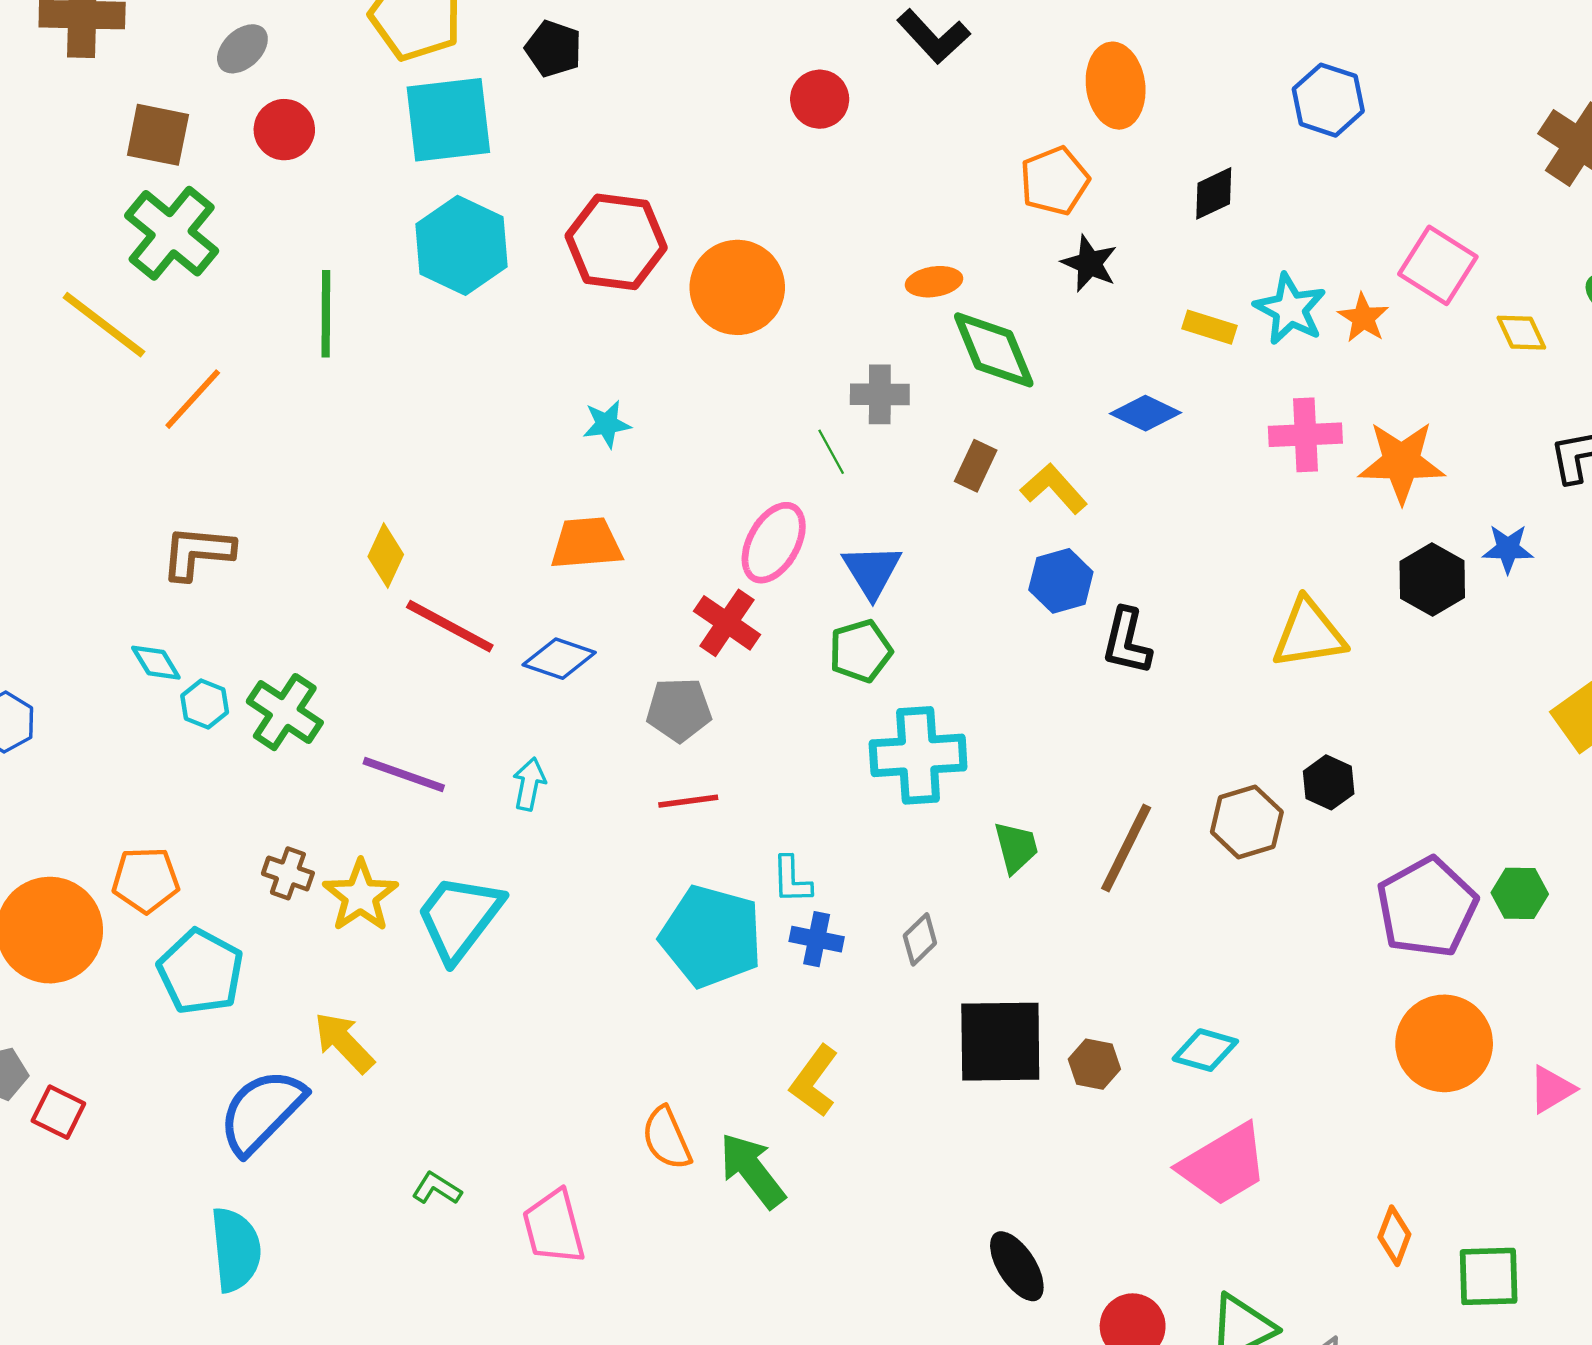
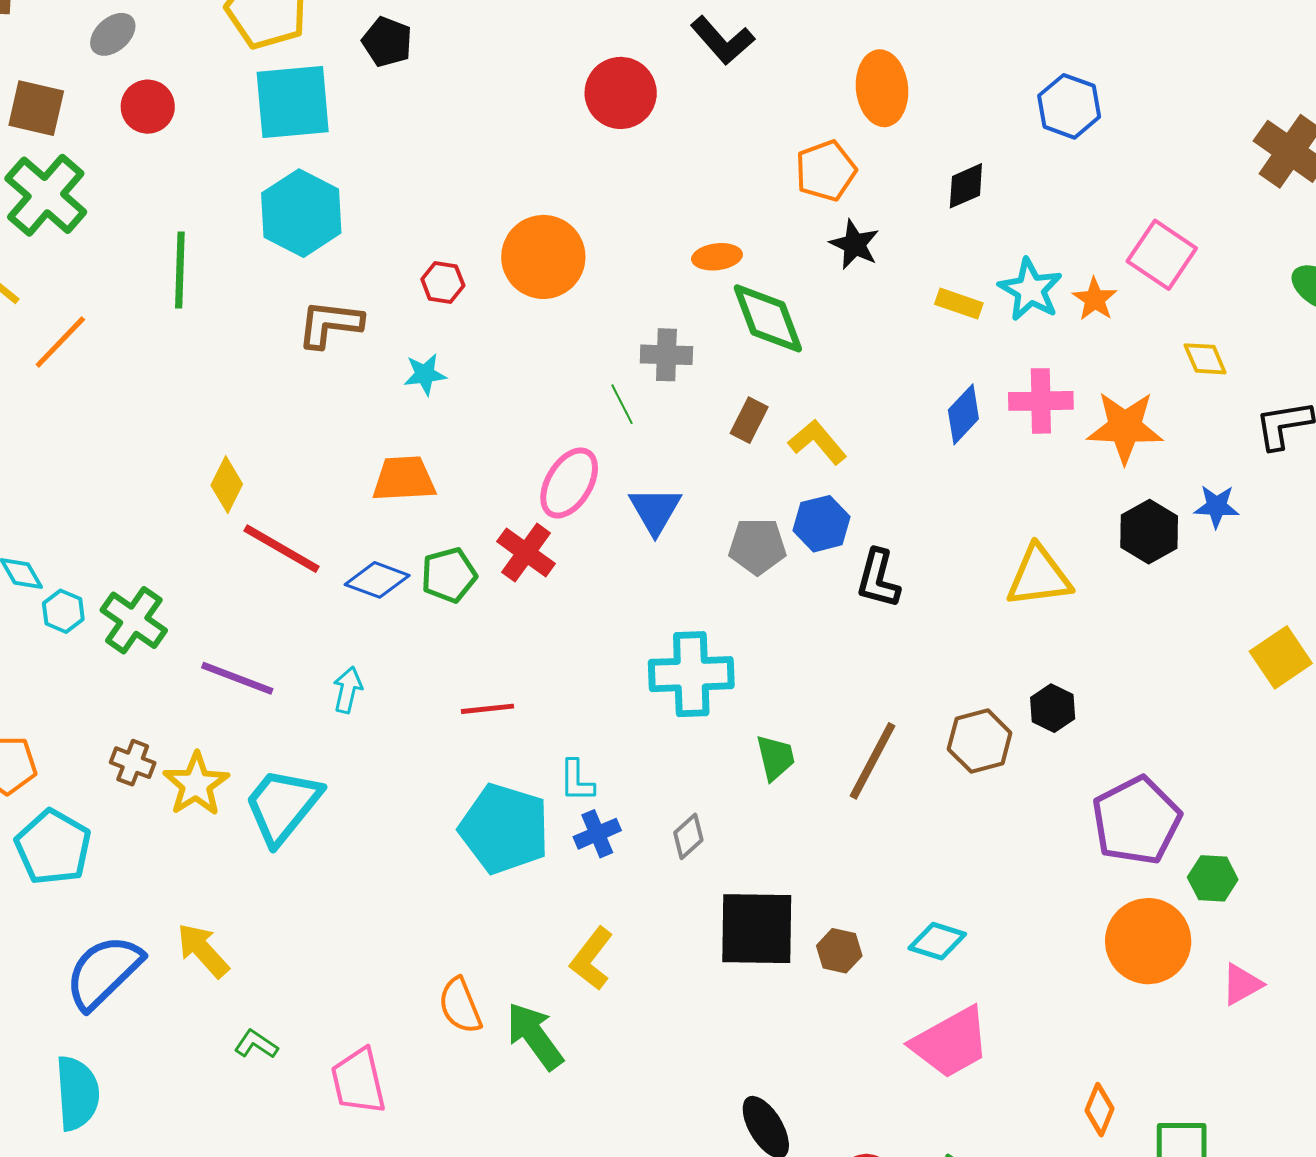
red circle: (820, 99) -> (621, 93), size x1.4
red hexagon: (616, 242) -> (443, 282), moved, size x0.5
yellow diamond: (1521, 333) -> (1205, 359), moved
blue diamond: (1146, 413) -> (963, 414), moved, turned -74
brown L-shape: (197, 553) -> (330, 324), moved
green pentagon: (860, 651) -> (449, 575), moved
gray pentagon: (679, 710) -> (757, 546), moved
green hexagon: (1520, 893) -> (1213, 878), moved
blue cross: (817, 939) -> (597, 834), turned -36
yellow arrow: (344, 1042) -> (203, 950), moved

